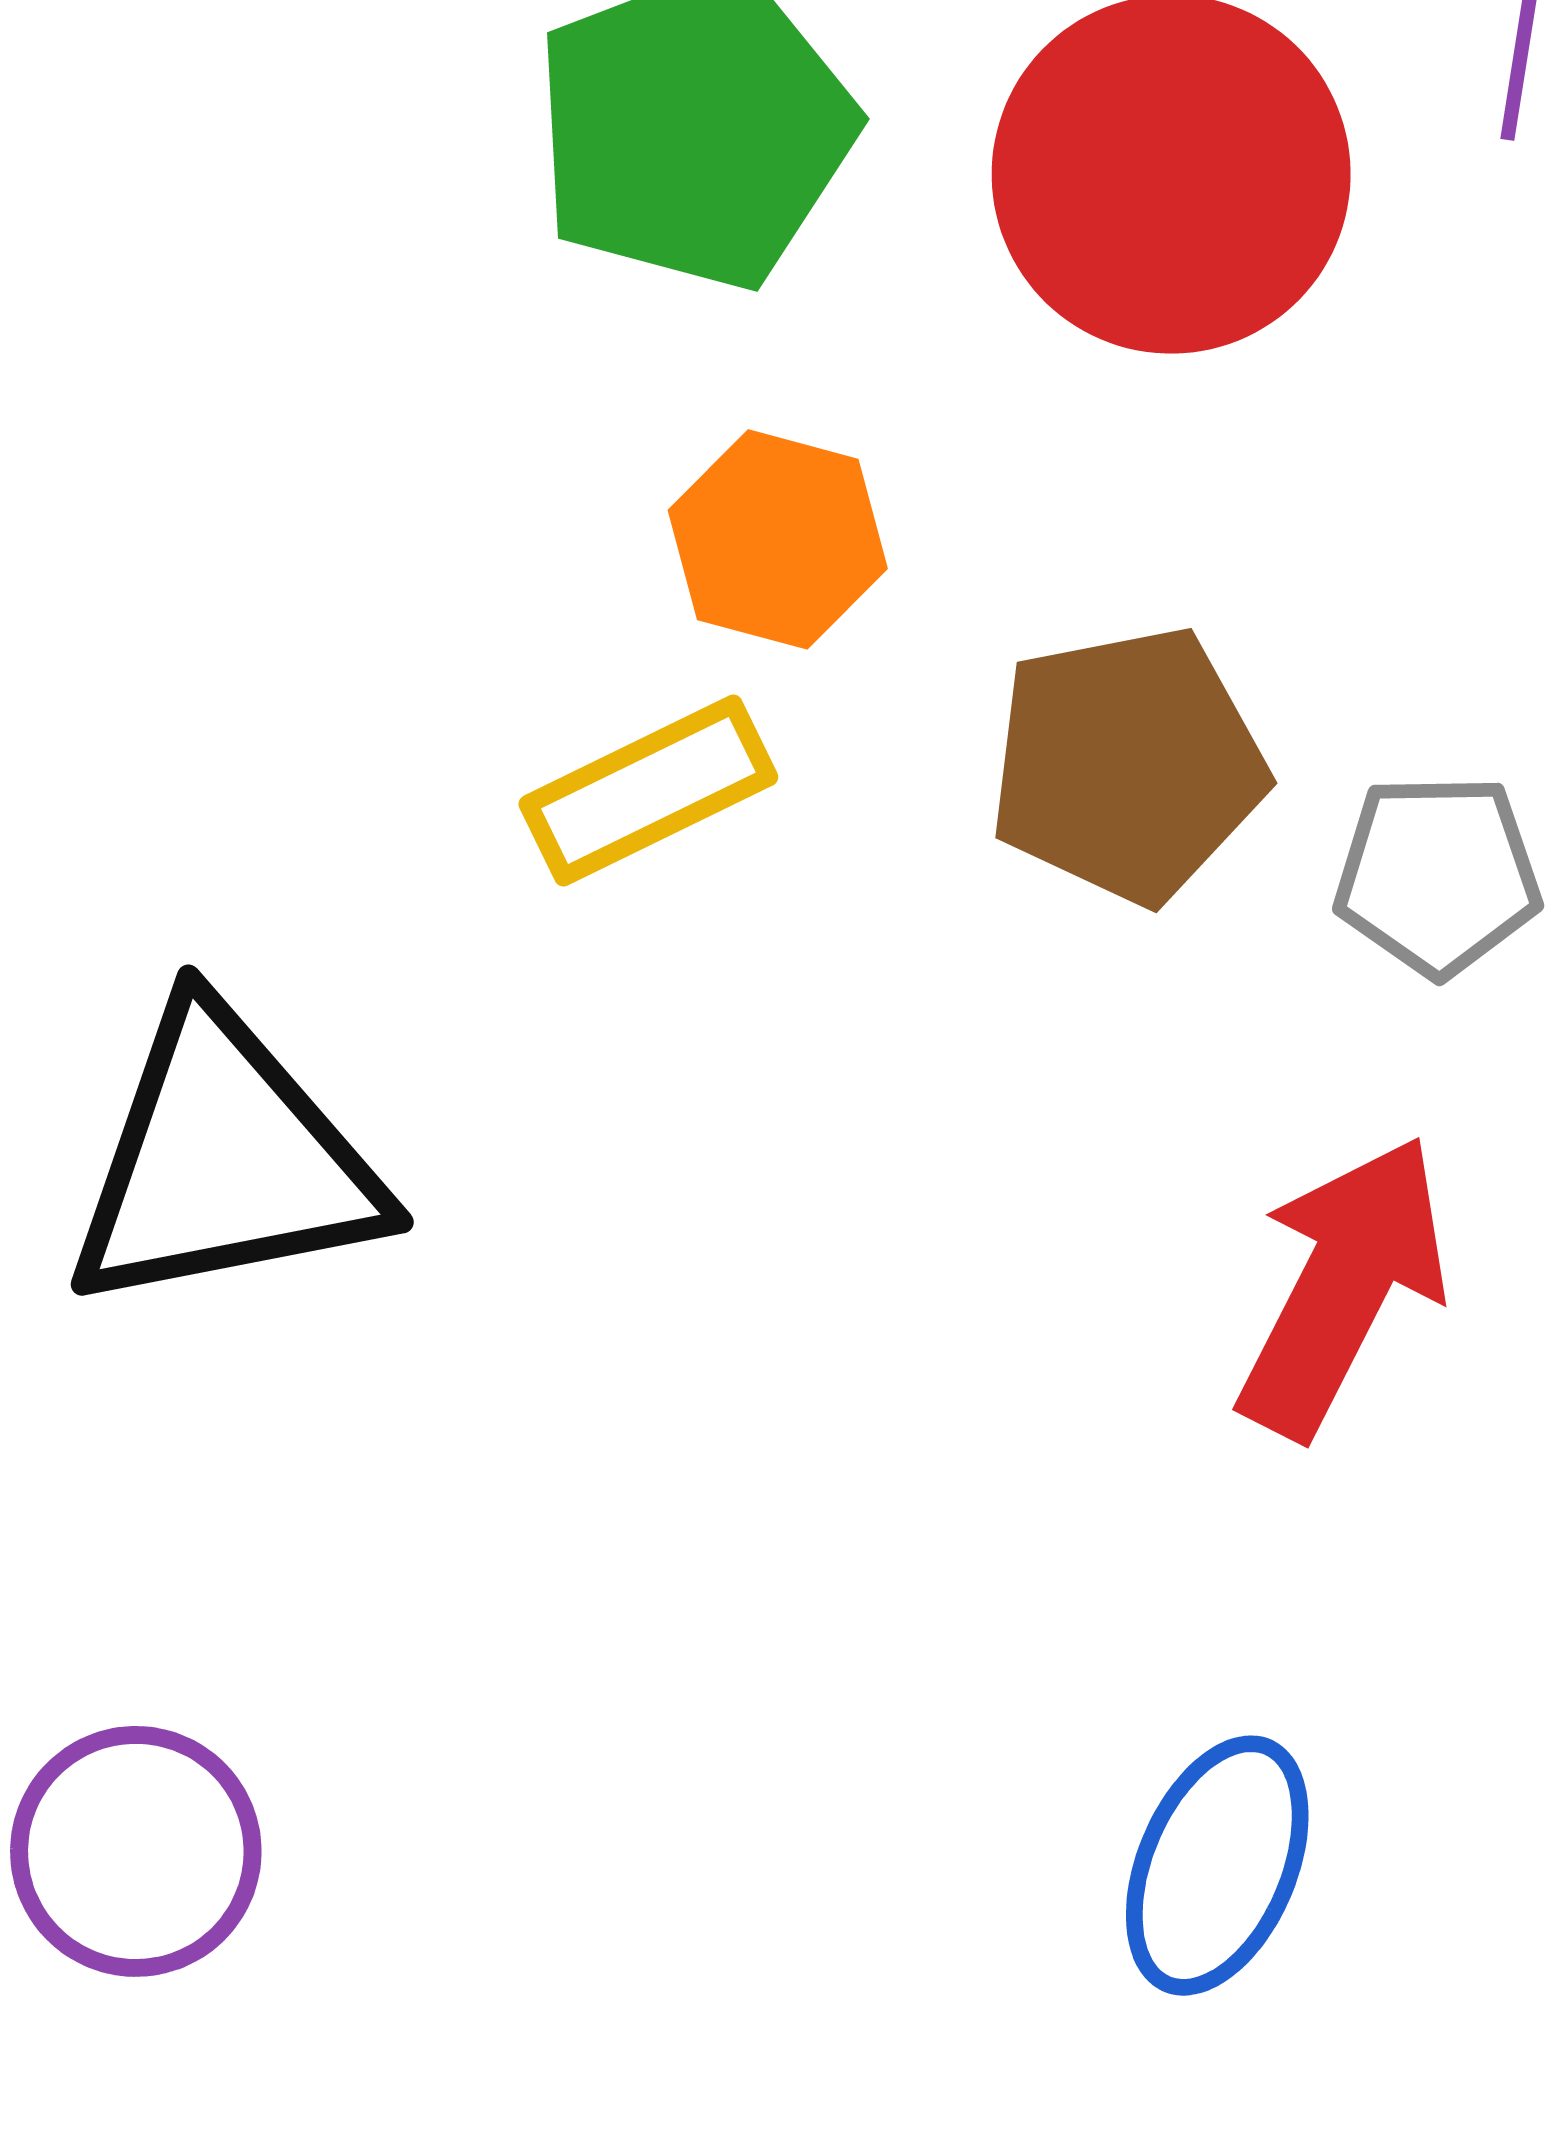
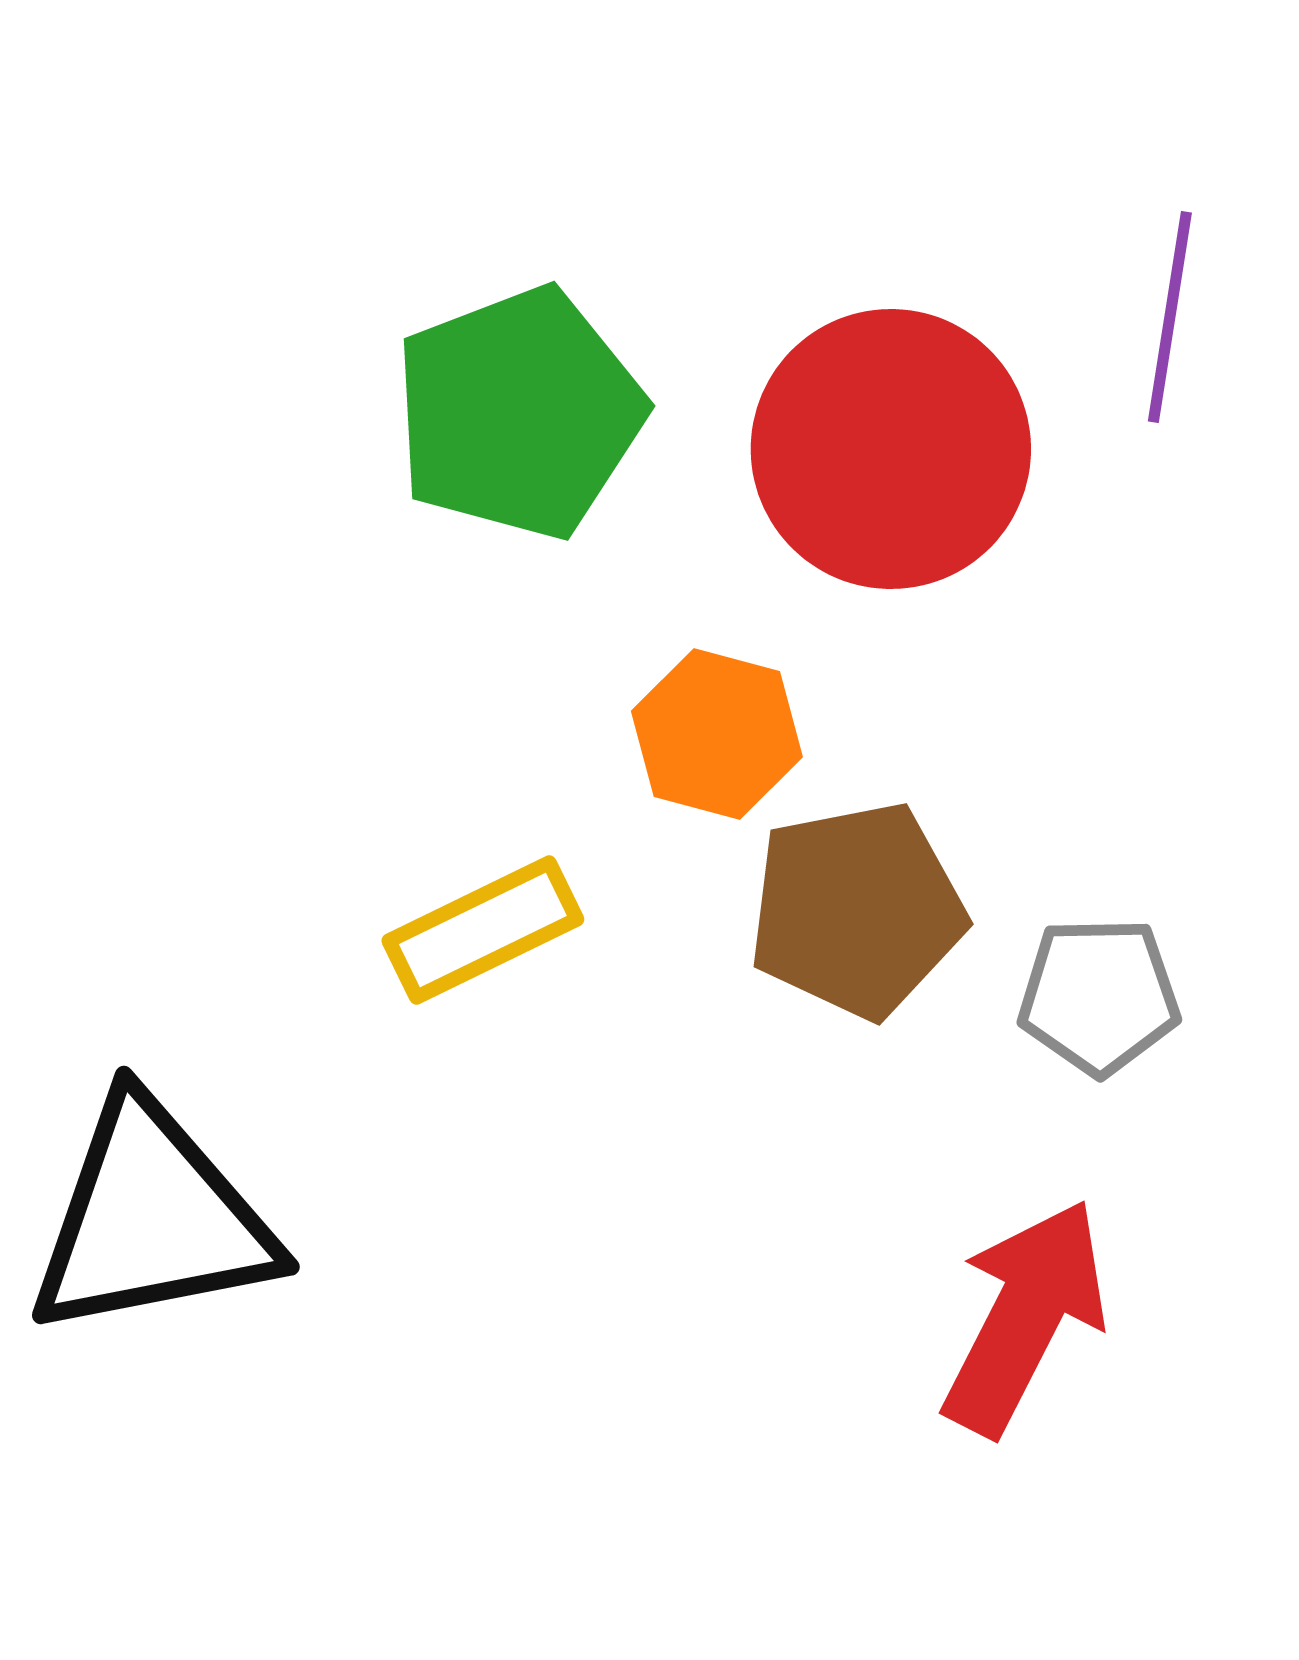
orange hexagon: (778, 539) -> (717, 734), moved

